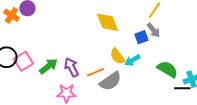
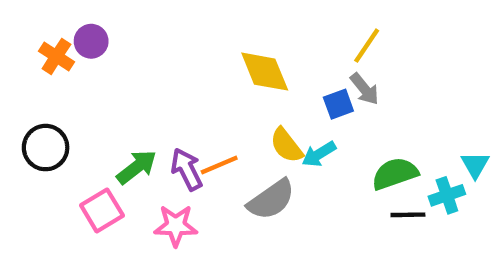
pink square: (23, 61) -> (102, 210), moved
green semicircle: (167, 69) -> (395, 174), turned -50
orange line: (95, 72) -> (219, 165), moved
black line: (182, 88) -> (408, 215), moved

